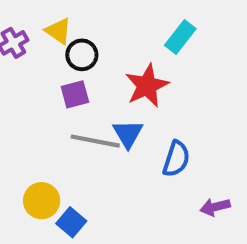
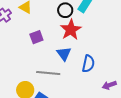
black circle: (82, 55) -> (65, 10), moved
gray line: (95, 141) -> (48, 73), moved

